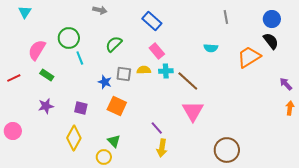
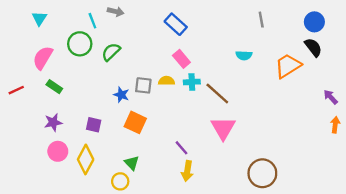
cyan triangle: (25, 12) -> (39, 18), moved
green semicircle: (114, 44) -> (111, 52), moved
cyan line: (80, 58) -> (92, 21), moved
pink circle: (13, 131) -> (58, 151), moved

